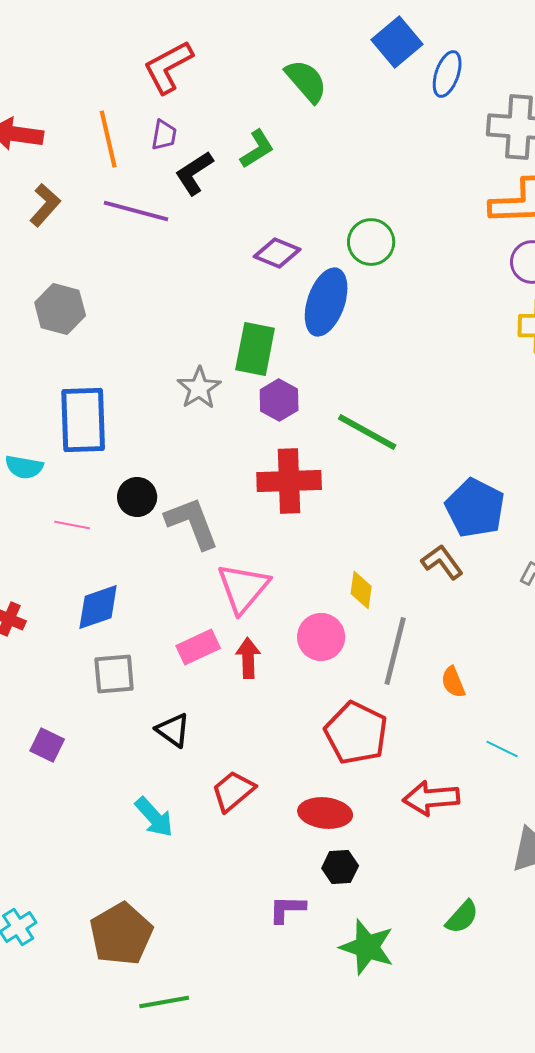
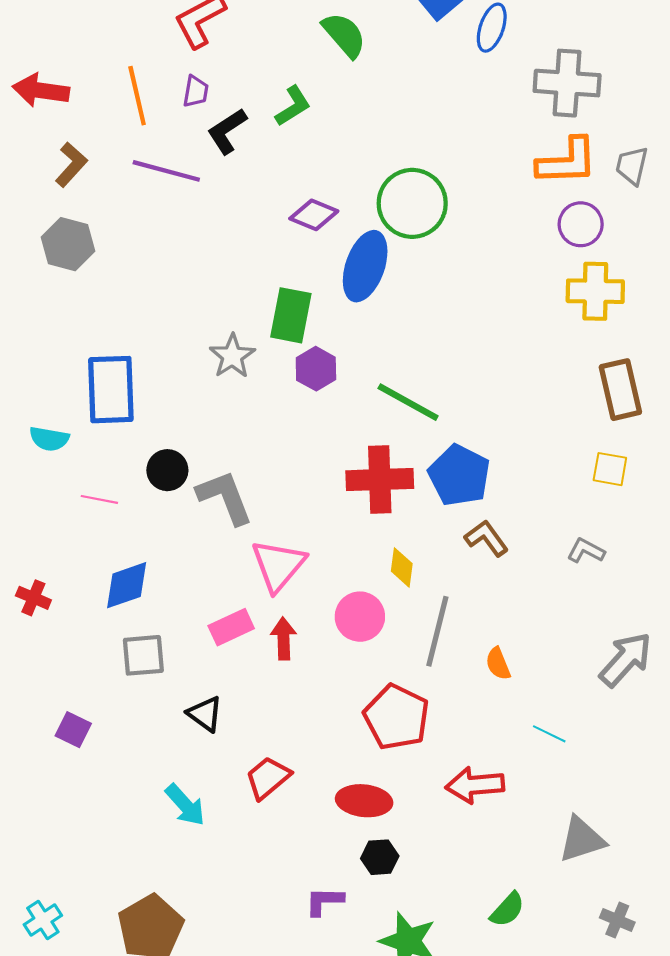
green circle: (371, 242) -> (412, 203), size x1.4
gray hexagon: (60, 309) -> (68, 244), moved
red cross: (289, 481) -> (380, 480), moved
blue pentagon: (475, 508) -> (459, 475), moved

